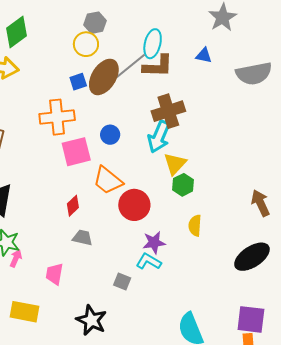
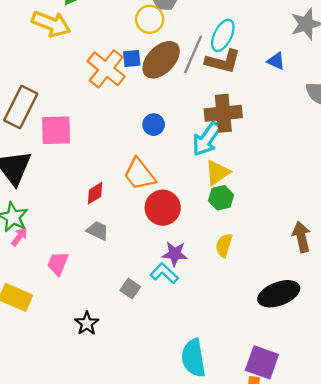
gray line: (131, 66) -> (193, 54), turned -40
orange cross: (57, 117) -> (106, 69), moved, turned 32
pink square: (76, 152) -> (56, 130), moved
black star: (91, 320) -> (87, 323), size x0.7

